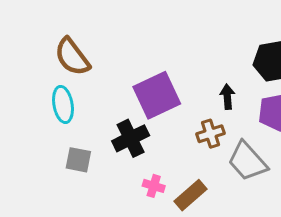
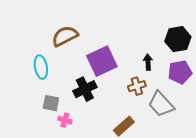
brown semicircle: (72, 57) -> (65, 36), moved, turned 100
pink cross: (154, 186) -> (65, 120), moved

